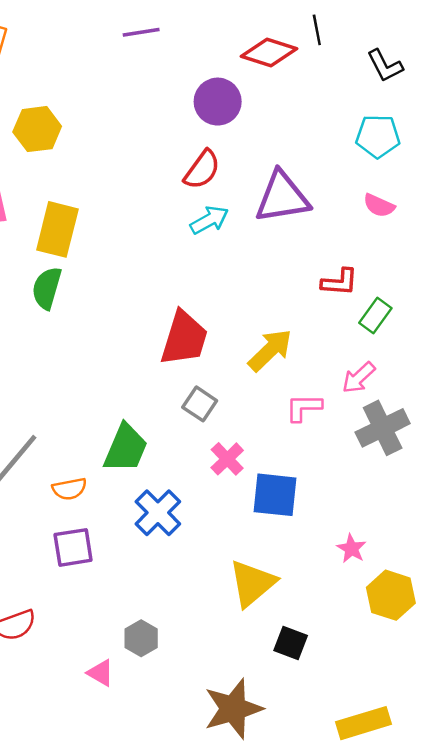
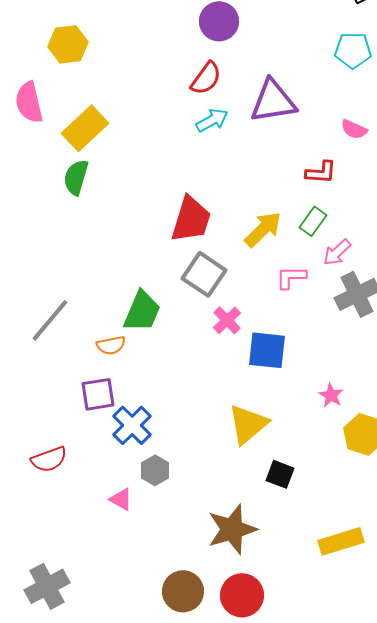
pink semicircle: (379, 206) -> (354, 129), moved
yellow rectangle: (57, 229) -> (85, 128), turned 33
green rectangle: (375, 316) -> (313, 221), moved
gray square: (200, 404) -> (204, 274), size x1.5
orange semicircle: (69, 489) -> (111, 345), moved
blue cross: (158, 513) -> (132, 425), moved

